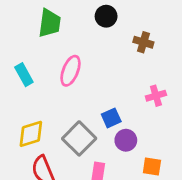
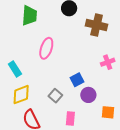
brown cross: (143, 42) -> (97, 25), size x1.5
cyan rectangle: (24, 75) -> (15, 69), moved
gray square: (79, 138) -> (55, 96), size x0.6

